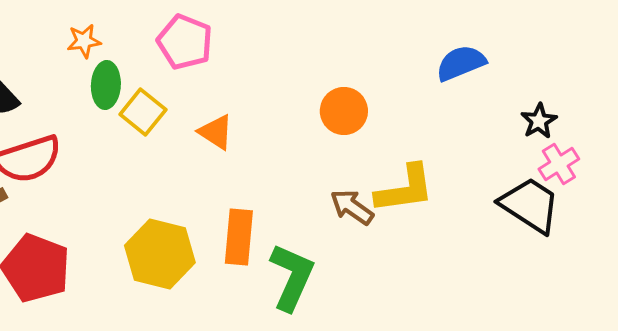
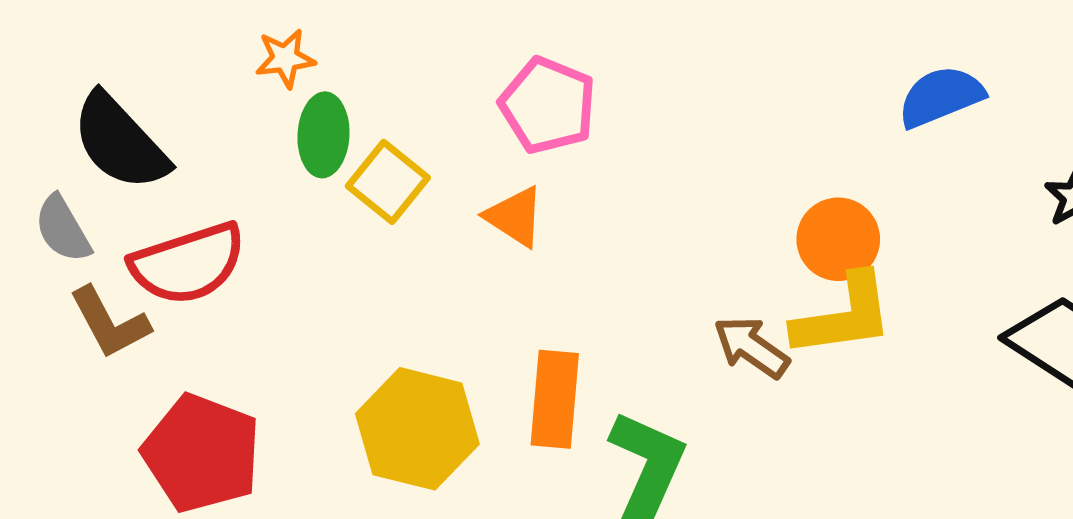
pink pentagon: (185, 42) -> (548, 105), moved
orange circle: (344, 111) -> (838, 239), moved

